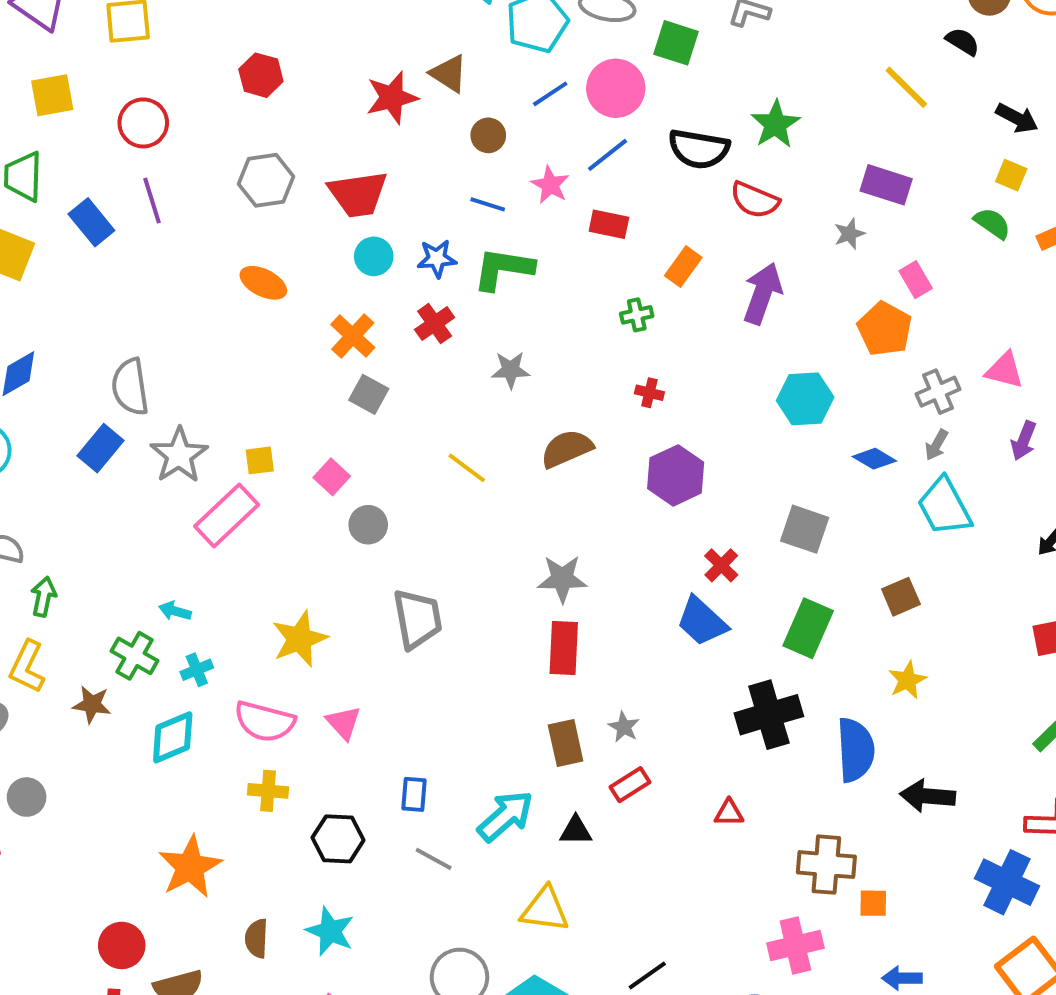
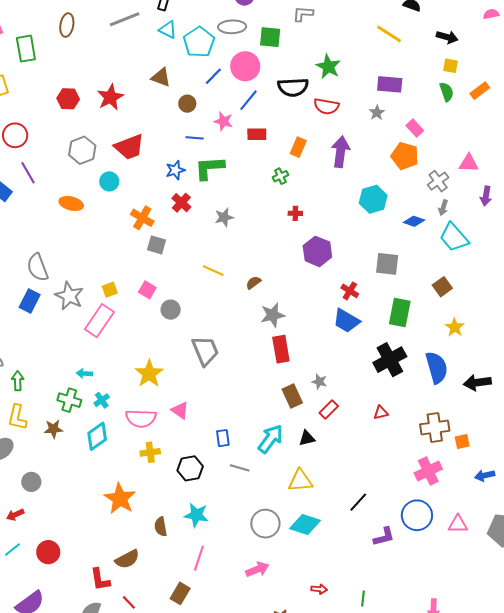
red star: (392, 98) -> (110, 97), moved
green semicircle: (992, 223) -> (447, 92), turned 48
cyan circle: (374, 256) -> (109, 181), moved
orange ellipse: (263, 283) -> (71, 204), moved
brown semicircle: (567, 449) -> (253, 283), moved, size x0.6
red circle: (122, 945) -> (48, 552), moved

